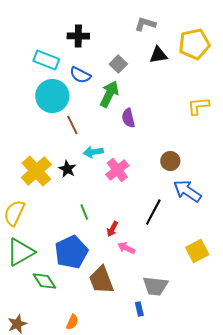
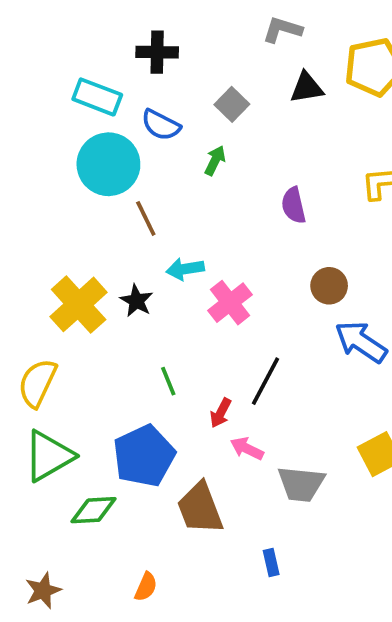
green arrow: (109, 94) -> (215, 160), size x0.6
purple semicircle: (128, 118) -> (294, 205), moved
black line: (153, 212) -> (266, 381), moved
green diamond: (44, 281) -> (93, 510), turned -60
gray trapezoid: (155, 286) -> (301, 484), moved

